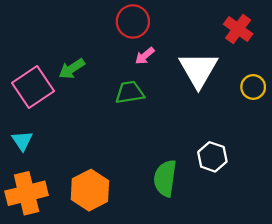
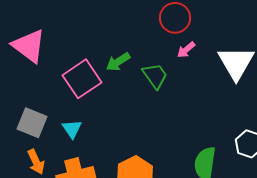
green trapezoid: (130, 92) -> (155, 76), moved, turned 64

